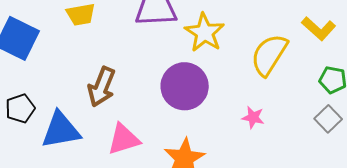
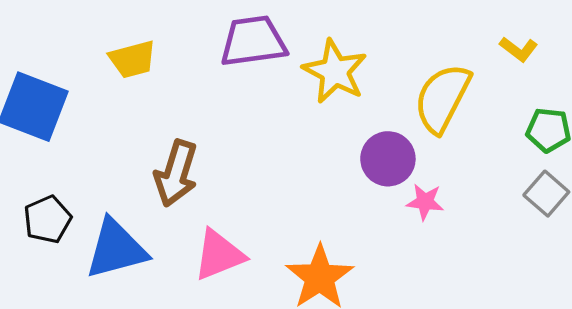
yellow L-shape: (319, 29) -> (519, 49), size x0.7
purple circle: (185, 86) -> (388, 159), moved, size x0.7

